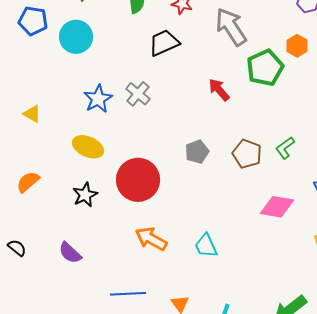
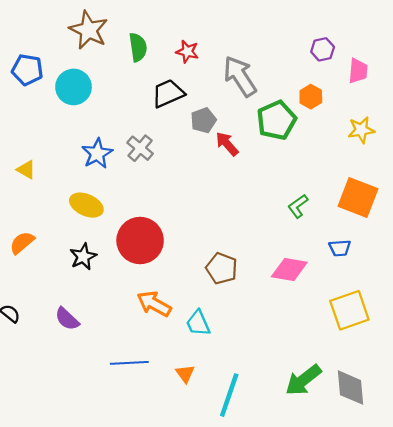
gray pentagon: (197, 152) -> (203, 120), moved
brown pentagon: (247, 154) -> (222, 268), moved
cyan trapezoid: (206, 246) -> (198, 323), moved

